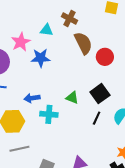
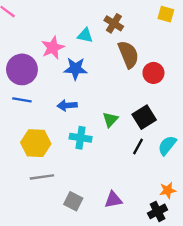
blue arrow: (32, 98) -> (67, 105), moved
green triangle: (72, 98) -> (110, 120), turned 48

